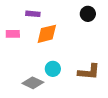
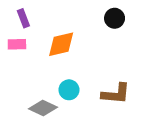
purple rectangle: (33, 14) -> (23, 18), moved, turned 64

